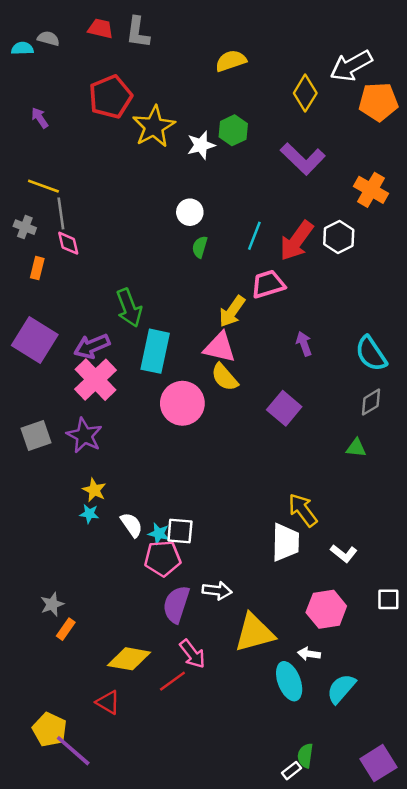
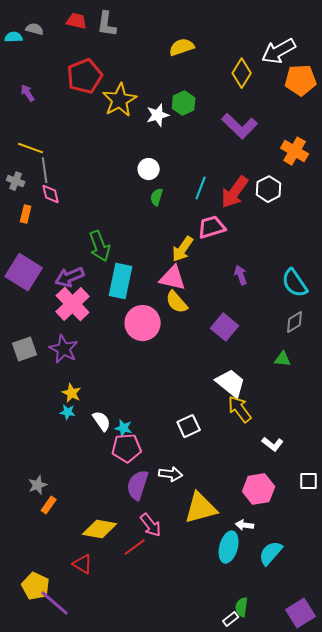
white square: (180, 531) -> (189, 426), moved, turned -30
white trapezoid: (285, 542) -> (231, 383), moved, turned -52
cyan ellipse: (289, 681) -> (229, 547), turned 36

